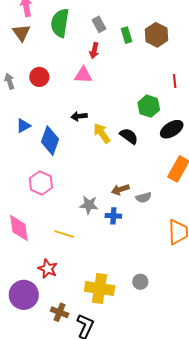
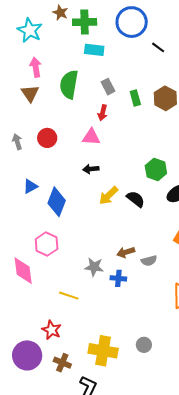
black arrow: (79, 116) -> (91, 169), moved
yellow arrow: (102, 133) -> (109, 196), turned -100
pink diamond: (19, 228) -> (23, 271), moved
brown cross: (60, 312) -> (62, 363), moved

